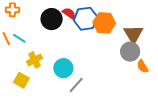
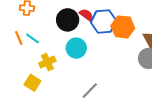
cyan circle: (63, 68) -> (76, 48), moved

